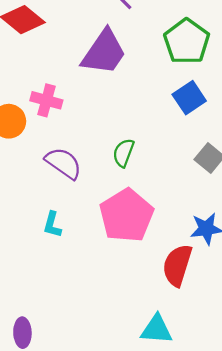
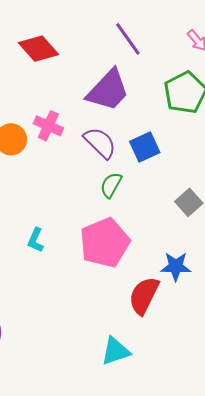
blue square: (189, 98) -> (145, 147), moved
purple semicircle: (63, 163) -> (100, 143), moved
cyan triangle: (157, 329) -> (115, 351), turned -32

